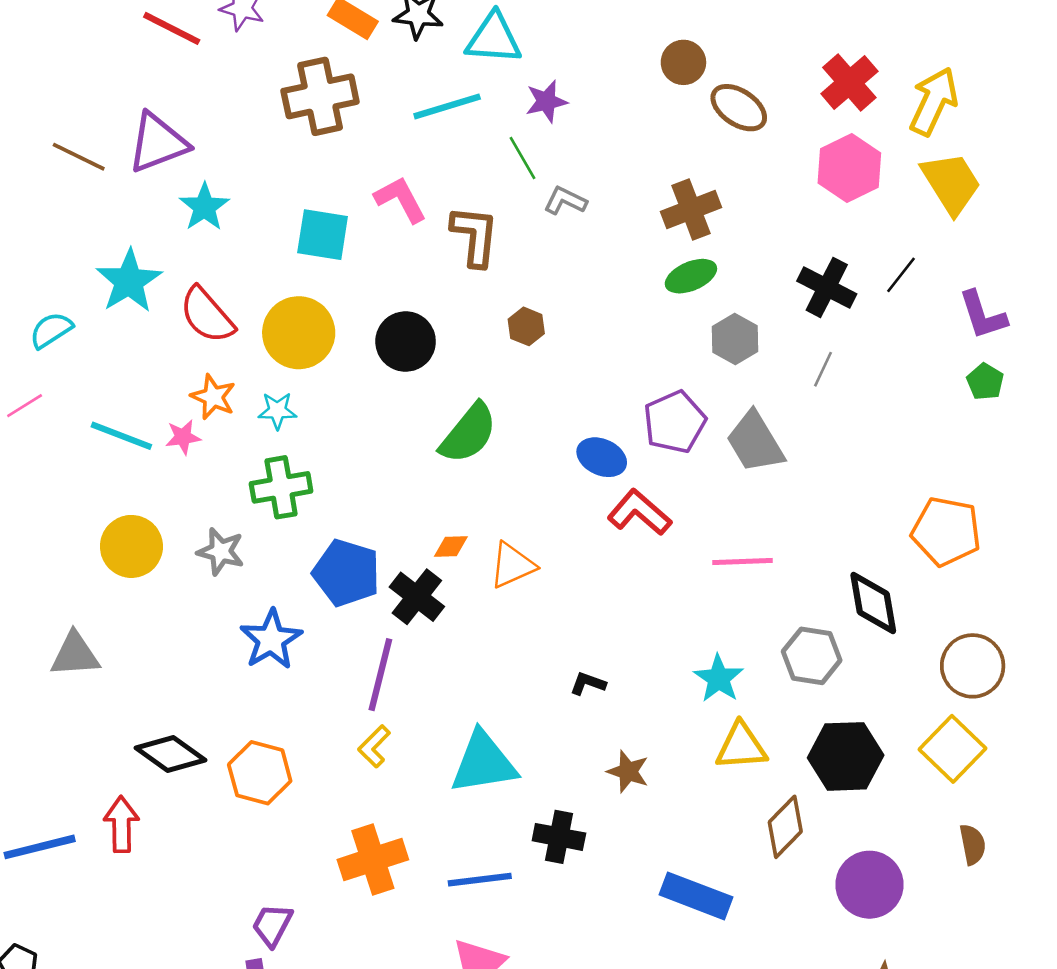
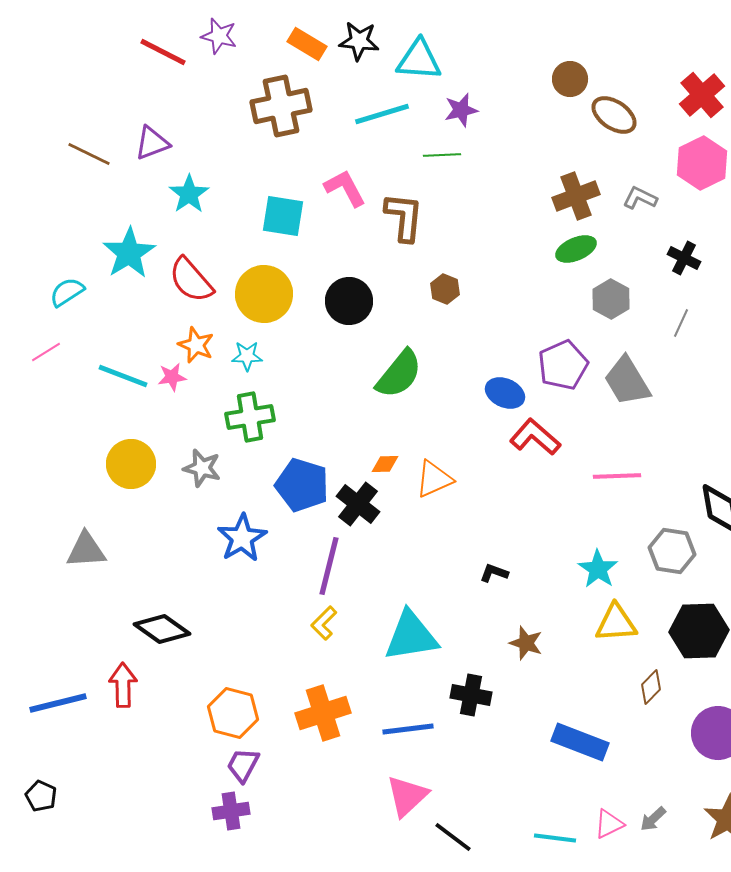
purple triangle: (158, 143) -> (152, 143), size x0.7
green line: (522, 158) -> (442, 155), turned -63
gray L-shape: (565, 201) -> (640, 198), moved
black cross: (827, 287) -> (684, 258), size x0.7
orange hexagon: (260, 773) -> (233, 713), moved
brown diamond: (785, 827) -> (651, 687), size x0.7

